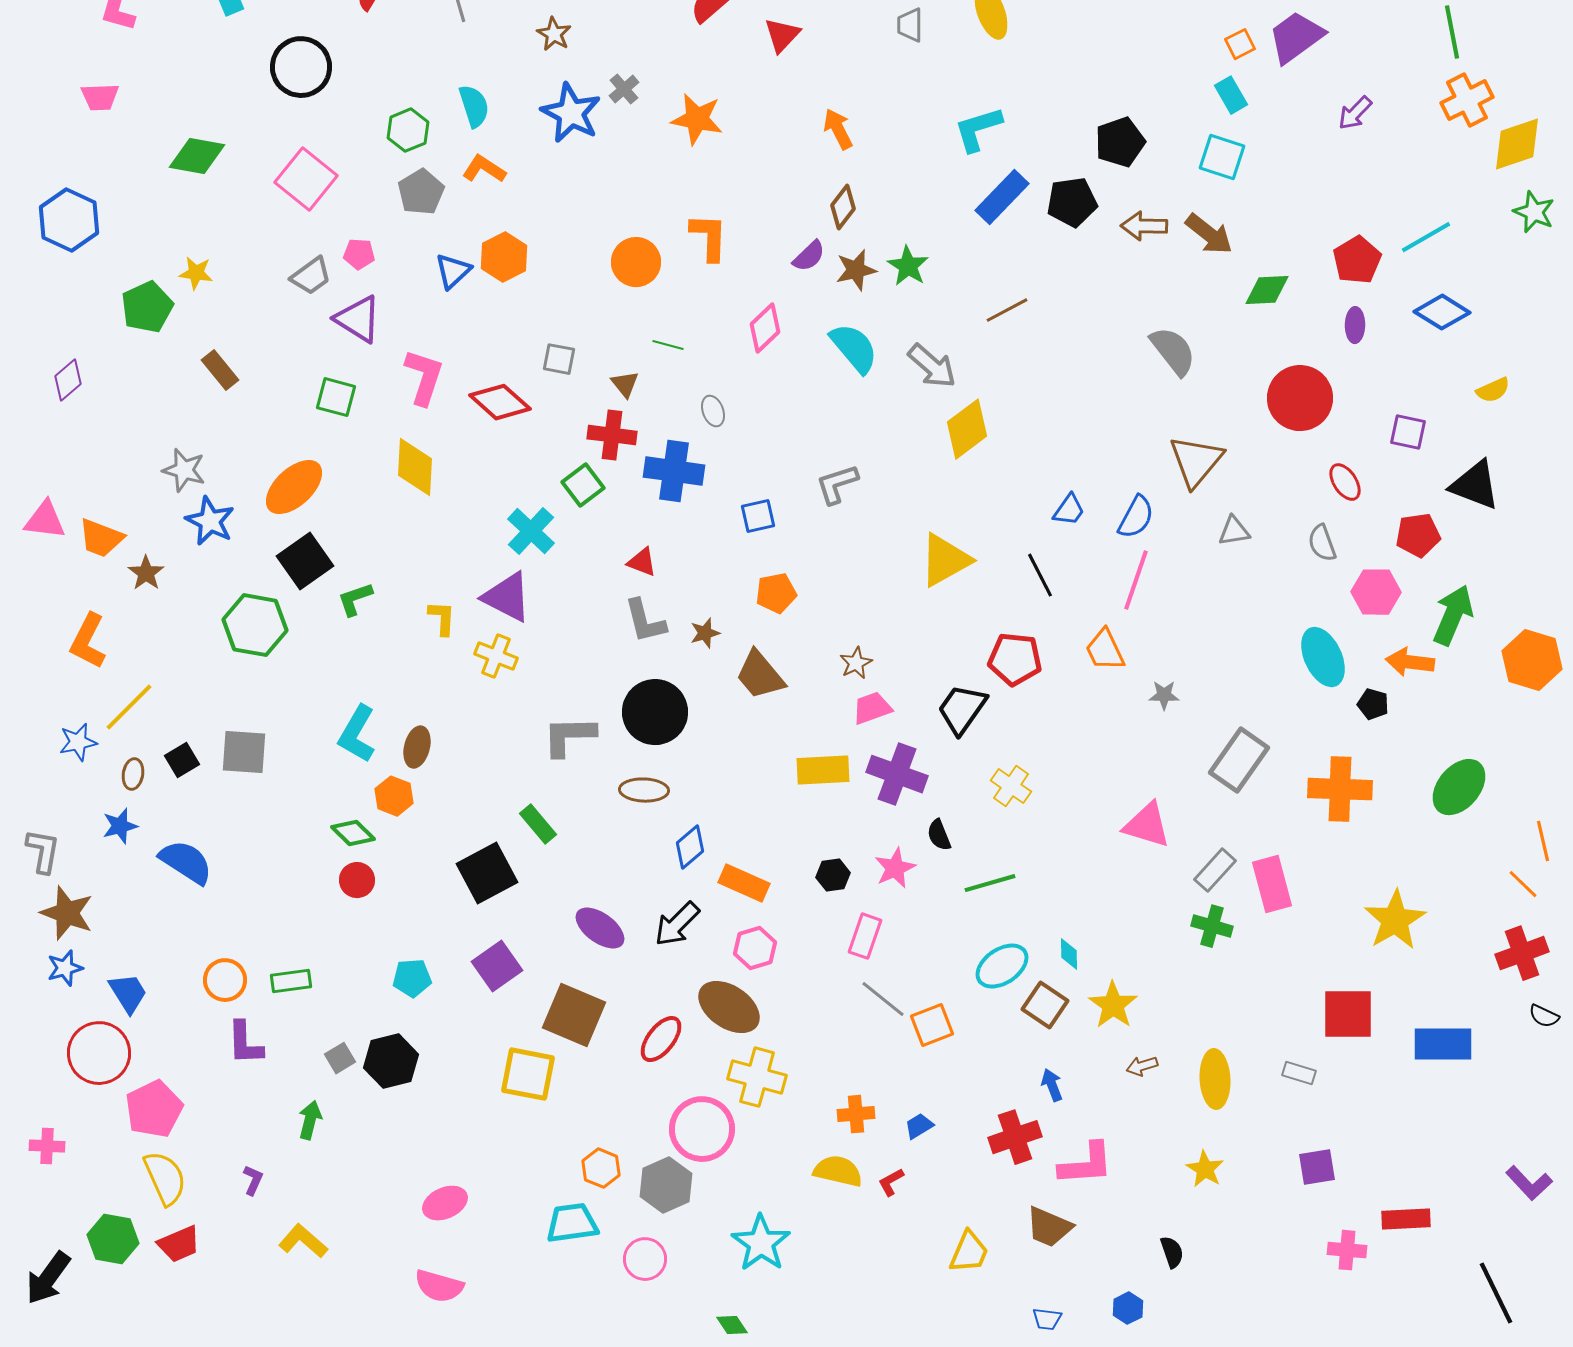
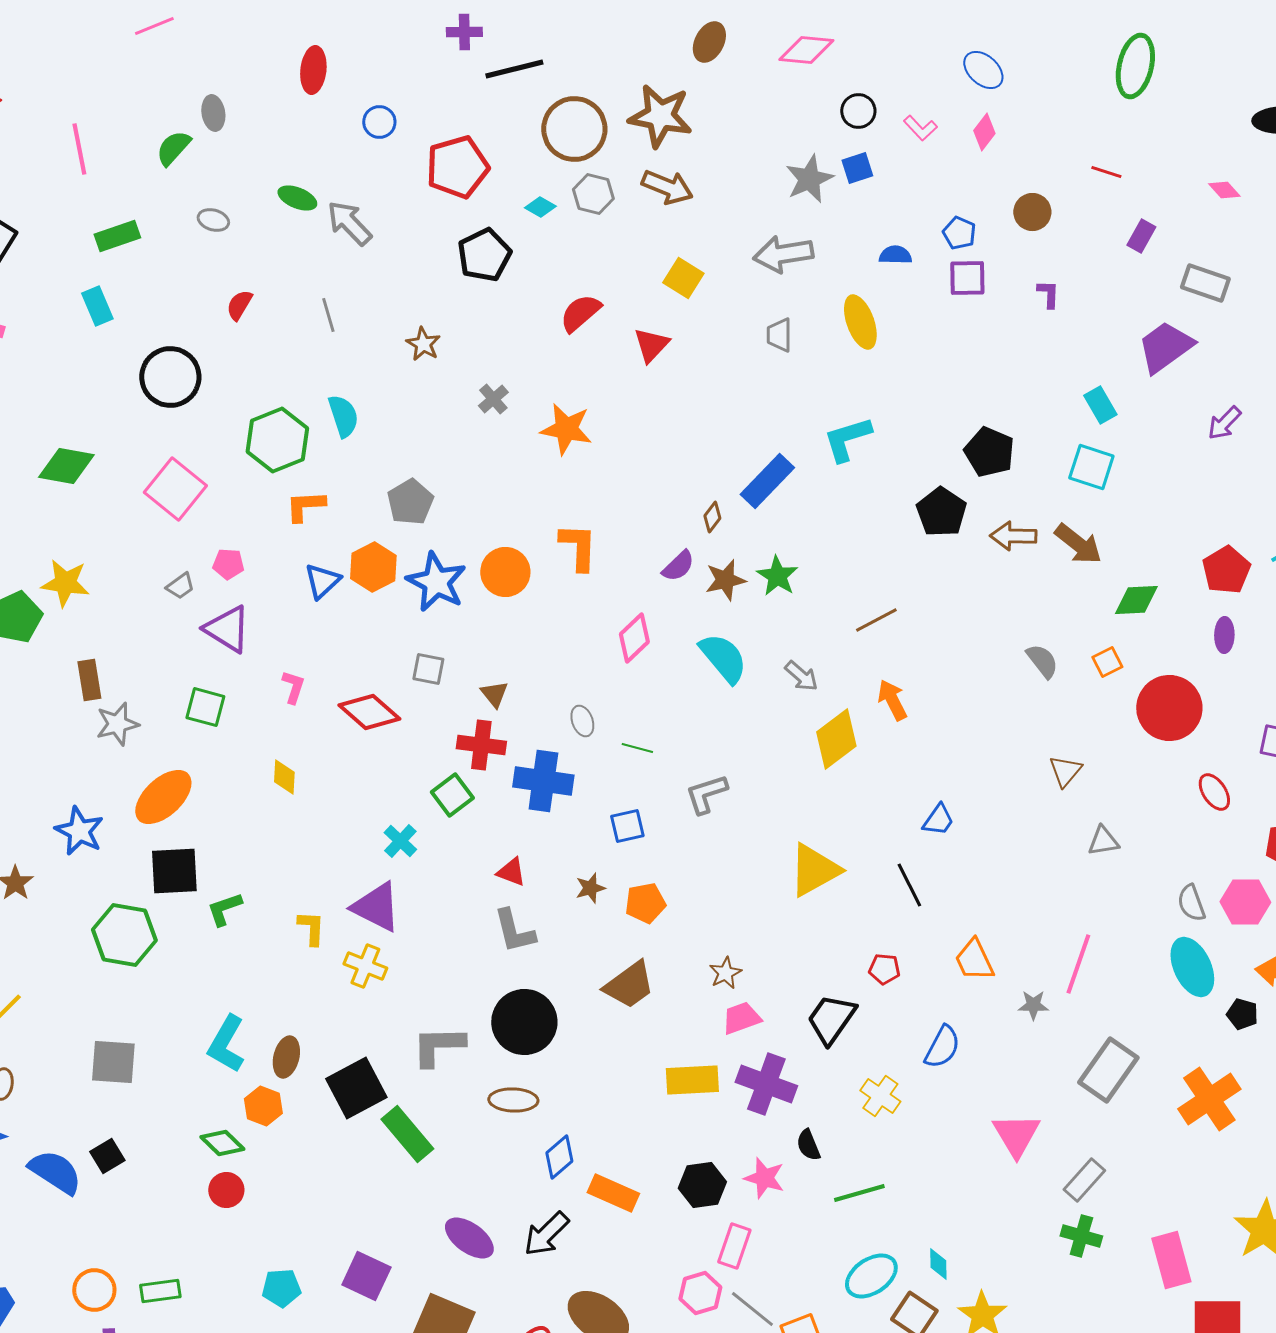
orange square: (1240, 44) -> (1107, 662), moved
blue star: (571, 113) -> (436, 582), moved
orange arrow: (838, 129) -> (892, 700), moved
green hexagon: (408, 130) -> (277, 440), size x1.5
black pentagon: (1120, 142) -> (989, 452), turned -30
orange L-shape: (484, 169) -> (305, 506), moved, turned -36
gray pentagon: (421, 192) -> (410, 502), moved
blue rectangle: (1002, 197) -> (767, 481), moved
black pentagon: (1072, 202) -> (941, 512), turned -30
brown diamond: (843, 207) -> (712, 517), size x0.7
yellow star: (196, 273) -> (65, 583), size x1.4
gray trapezoid: (311, 276) -> (180, 586), size x0.7
green line: (668, 345) -> (637, 748), moved
gray semicircle: (1173, 351) -> (1042, 661), size x0.7
gray arrow: (932, 366) -> (801, 676), size x0.7
brown rectangle: (220, 370) -> (89, 680), turned 30
pink L-shape: (424, 377) -> (293, 687), size x0.6
brown triangle: (1196, 461) -> (1065, 771), size x0.6
yellow diamond: (415, 467) -> (284, 777), size x0.6
gray star: (184, 470) -> (117, 724), moved, turned -30
blue semicircle: (1136, 517) -> (942, 1047), moved
cyan cross: (531, 531) -> (400, 841), size x0.7
gray semicircle: (1322, 543) -> (1191, 903), moved
black square: (305, 561) -> (174, 871), turned 32
pink line: (1136, 580) -> (1078, 964), moved
brown star: (705, 633) -> (590, 888), moved
red pentagon: (1015, 659) -> (884, 969), size x0.6
brown trapezoid: (760, 675) -> (629, 985), turned -86
black square: (182, 760) -> (107, 1156), moved
orange cross: (1340, 789) -> (1209, 1099), turned -36
green rectangle: (538, 824) -> (407, 1134), size x1.4
pink triangle: (1147, 825) -> (1016, 1135), turned 42
pink star: (895, 868) -> (764, 1178), turned -30
black square: (487, 873) -> (356, 1088), moved
black hexagon: (833, 875) -> (702, 1185), size x1.4
pink rectangle: (1272, 884) -> (1171, 1260), moved
pink hexagon: (755, 948) -> (700, 1293), moved
purple square: (497, 966) -> (366, 1276), turned -30

